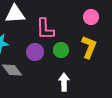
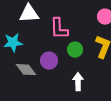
purple circle: (35, 52) -> (49, 61), moved

